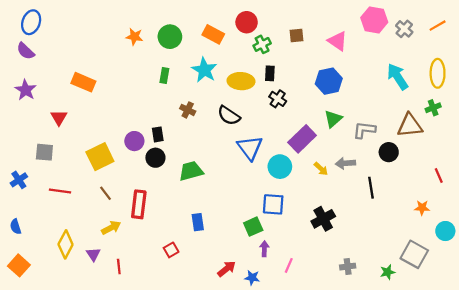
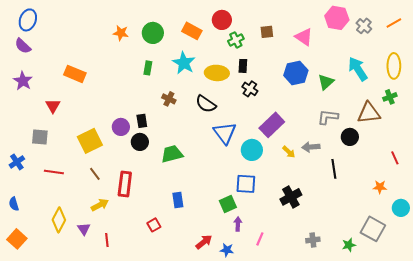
green triangle: (333, 119) -> (326, 82), moved

